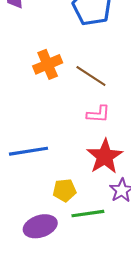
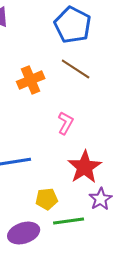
brown line: (91, 76) -> (76, 69), moved
pink L-shape: (98, 114) -> (66, 123), moved, turned -65

